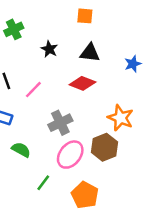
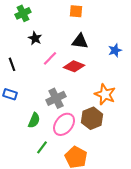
green cross: (14, 29) -> (23, 13), moved
black star: (49, 49) -> (35, 38), moved
pink line: (33, 90) -> (50, 58), moved
green semicircle: (21, 150) -> (34, 120), moved, turned 84

